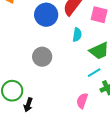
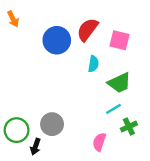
gray circle: (42, 57) -> (52, 124), moved

